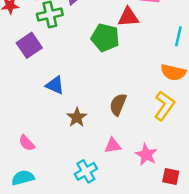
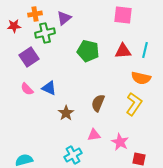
red triangle: (128, 17) -> (123, 51), moved
pink semicircle: (27, 143) -> (27, 89), moved

